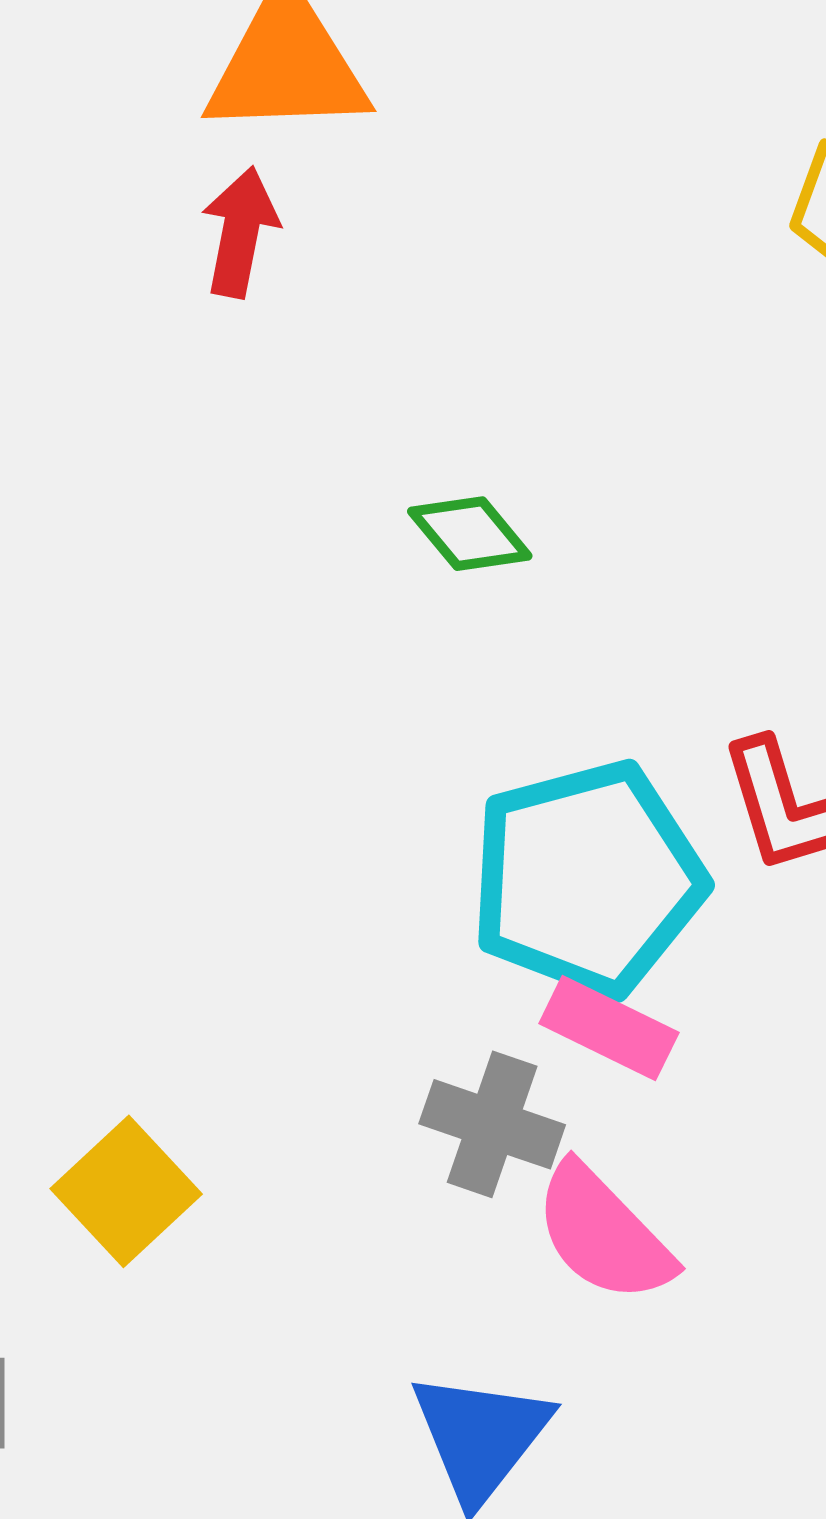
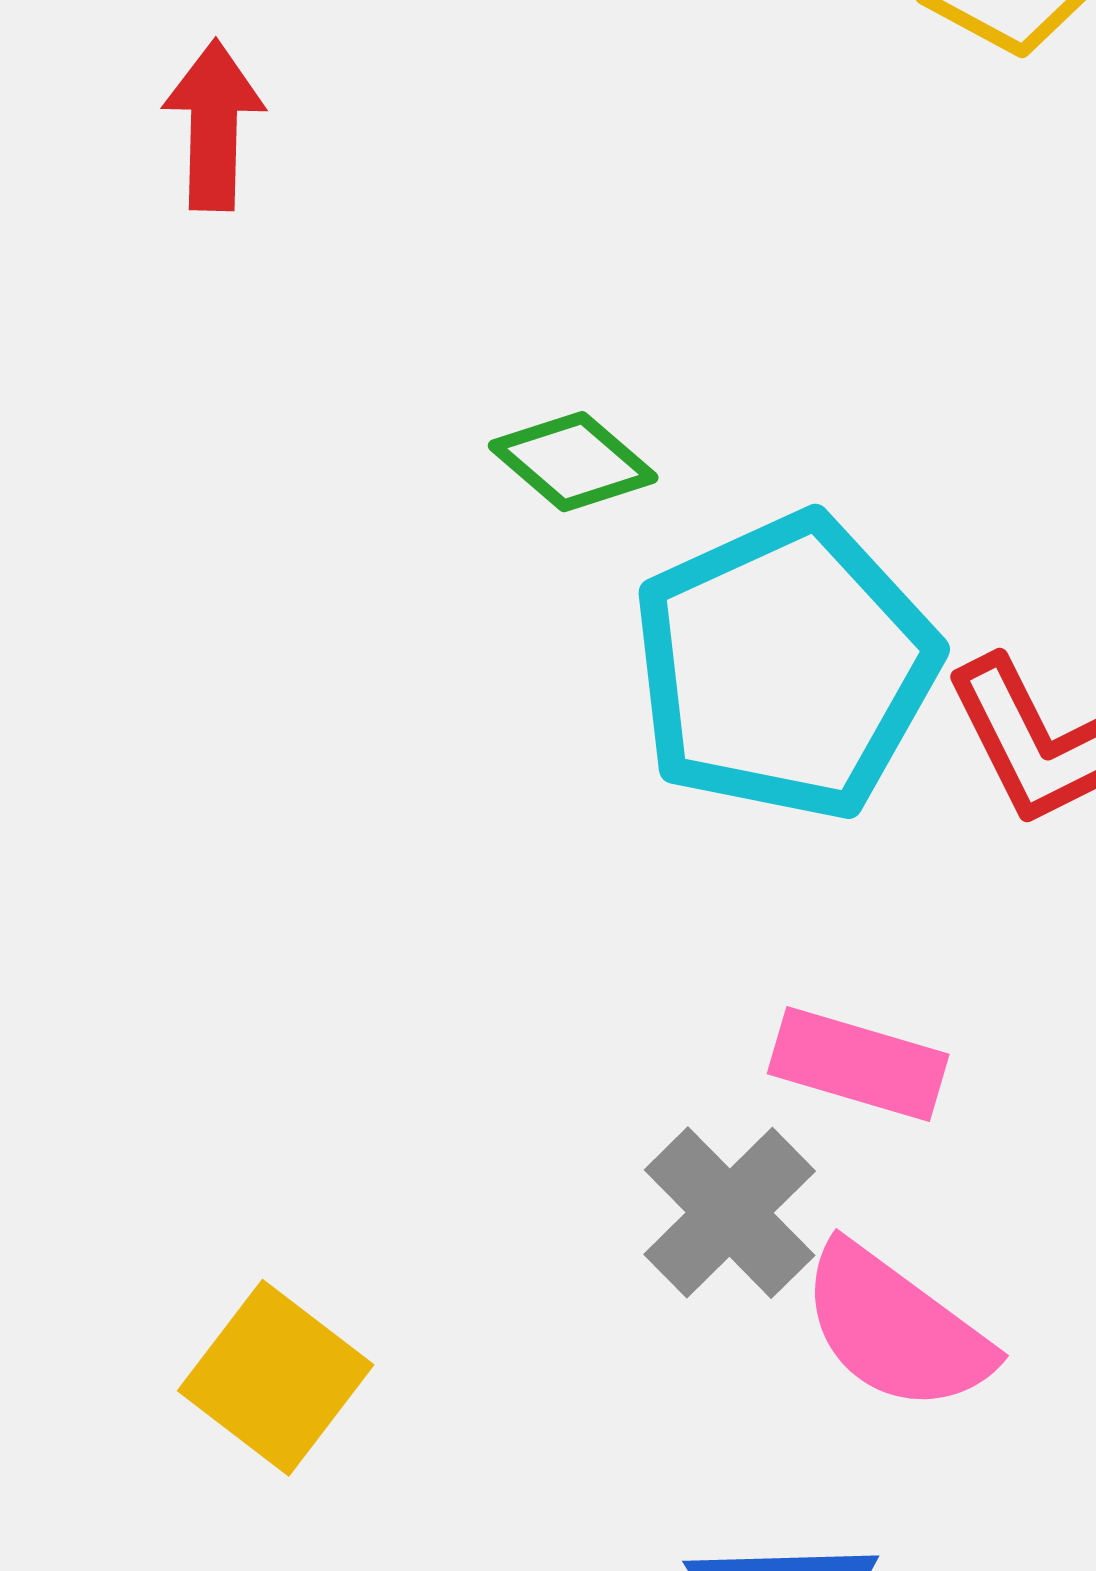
cyan pentagon: (587, 879) -> (785, 667), moved
gray cross: (492, 1124) -> (730, 1213), turned 36

